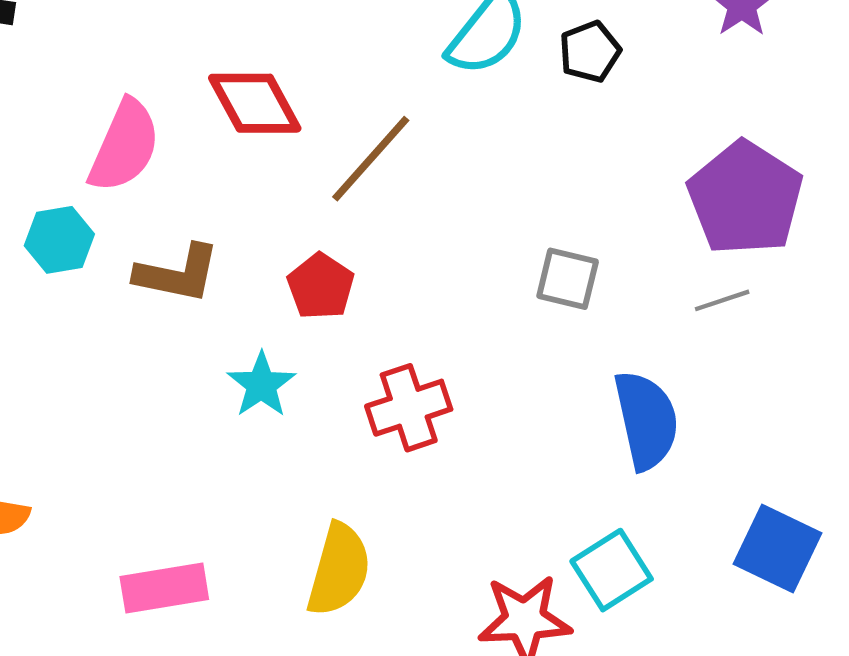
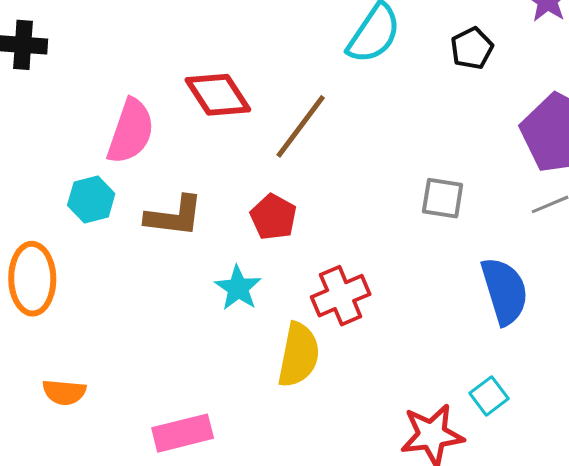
black pentagon: (590, 52) -> (472, 48), moved
yellow semicircle: (339, 570) -> (299, 355), moved
cyan square: (612, 570) -> (489, 396), size x0.7

